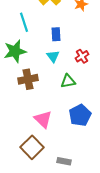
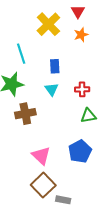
red cross: (82, 56) -> (82, 89), turned 32
green triangle: (68, 81) -> (88, 116), moved
brown square: (32, 147) -> (43, 185), moved

